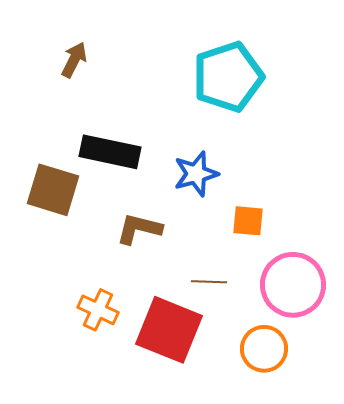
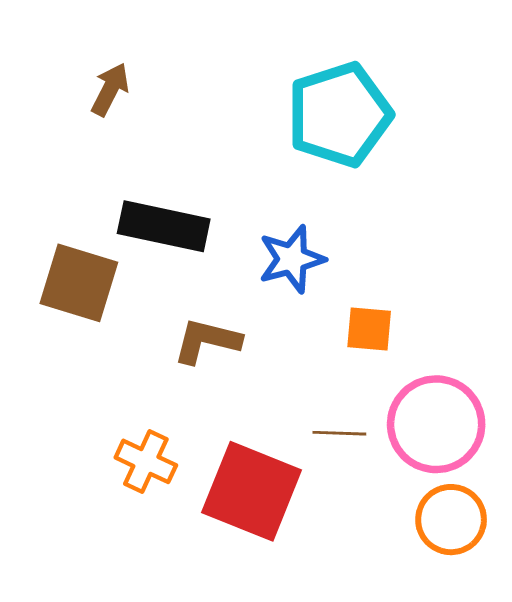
brown line: (209, 282) -> (339, 433), moved
orange circle: (264, 349) -> (451, 520), moved

